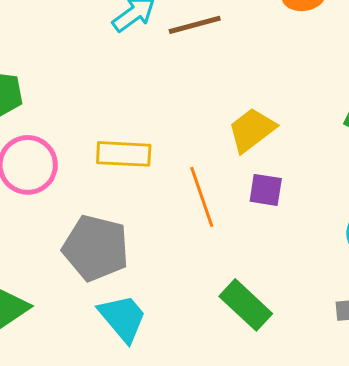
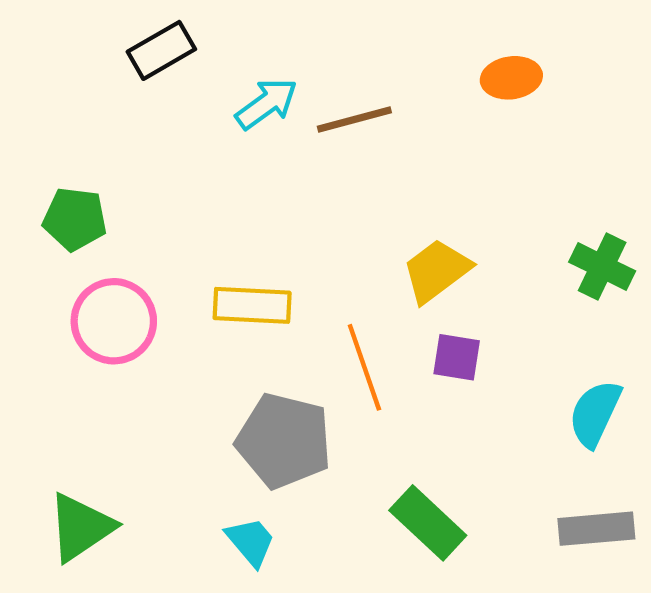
gray pentagon: (96, 248) -> (284, 441), moved
cyan trapezoid: (123, 318) -> (251, 542), size x0.7

